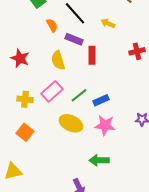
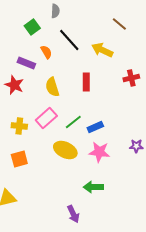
yellow arrow: (108, 23) -> (102, 50), size x1.5
purple rectangle: (74, 39) -> (26, 63), moved
orange square: (25, 132) -> (19, 159), turned 36

